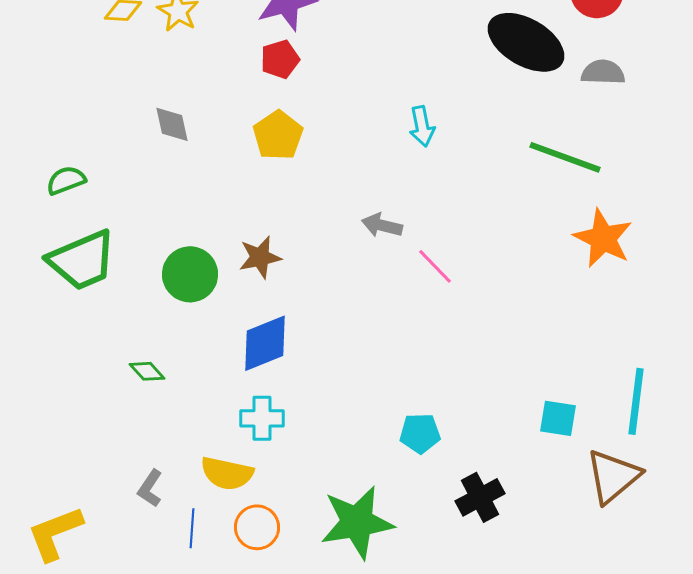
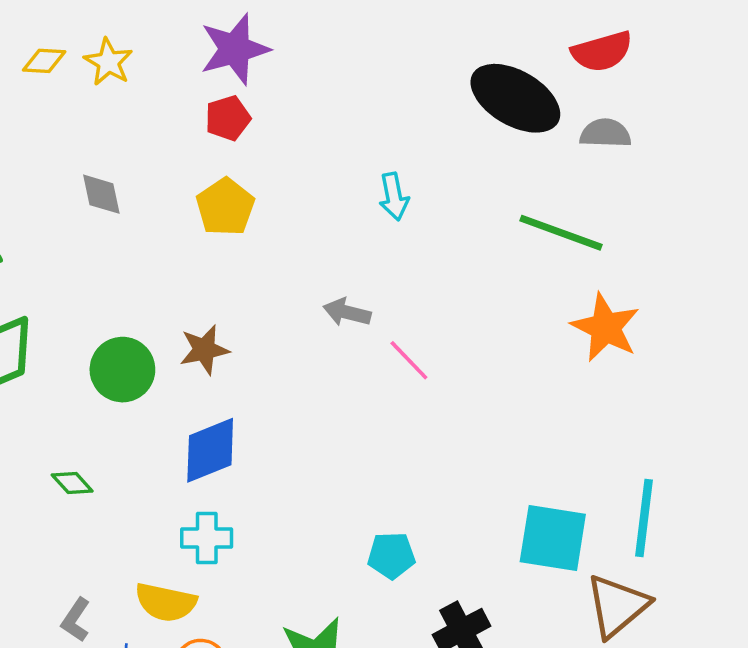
cyan square: (558, 418) -> (553, 538), size x1.6

